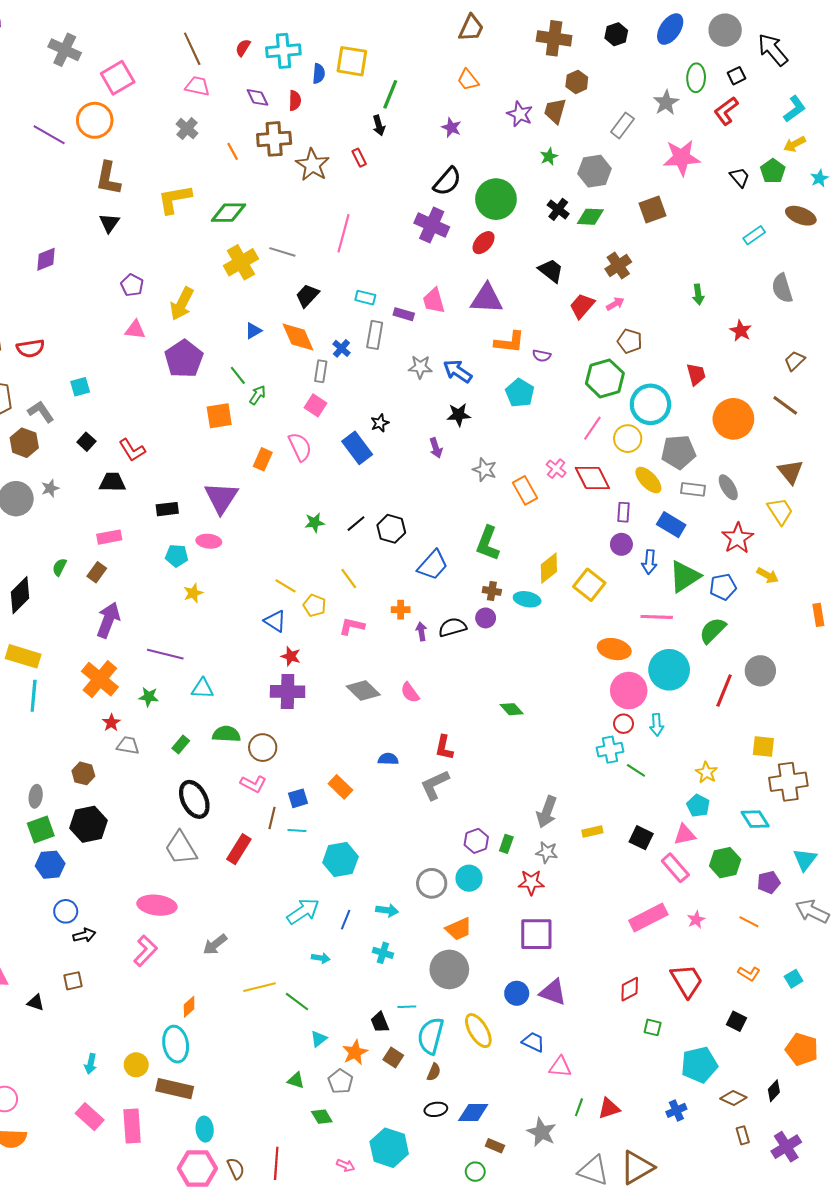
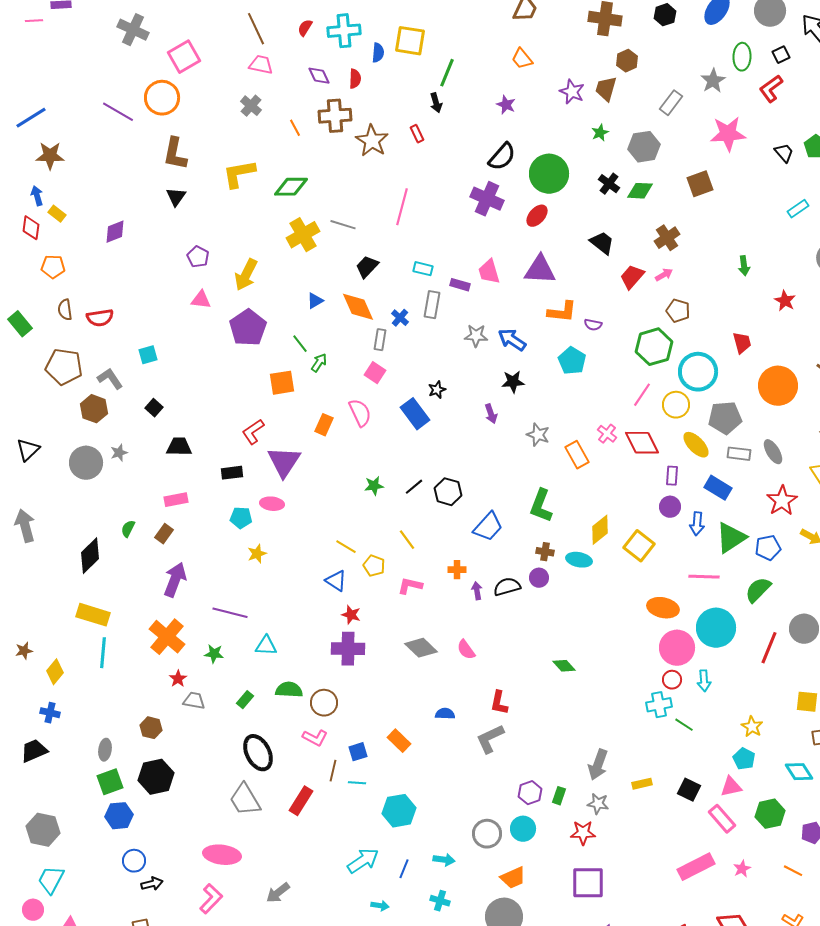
red L-shape: (132, 450) -> (253, 432), moved, turned 88

